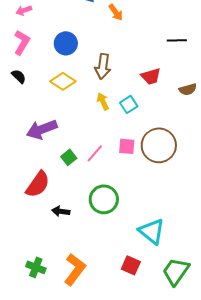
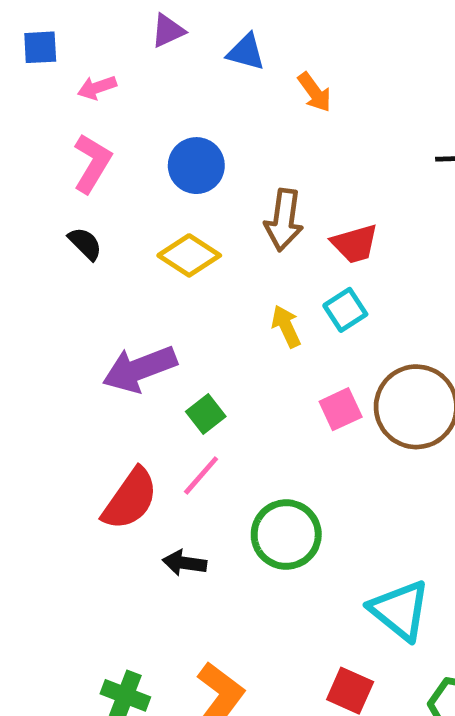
red trapezoid: (151, 76) -> (355, 244), moved
yellow arrow: (103, 101) -> (286, 326), moved
pink square: (127, 146) -> (341, 409), turned -30
pink line: (95, 153) -> (201, 475), moved
green square: (69, 157) -> (206, 414), moved

